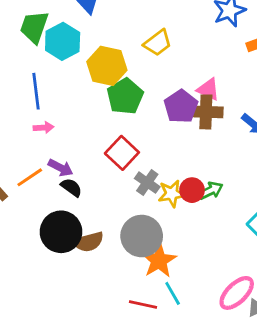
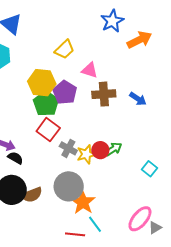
yellow hexagon: (107, 66) -> (42, 83), moved
pink triangle: (208, 89) -> (90, 70), moved
green pentagon: (125, 96) -> (46, 104), moved
purple pentagon: (181, 106) -> (65, 92), moved

